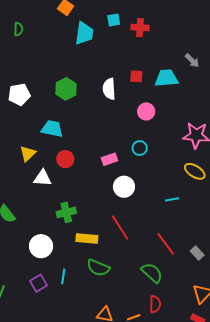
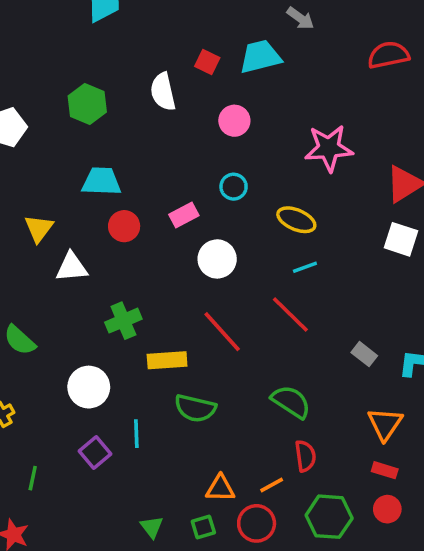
red square: (136, 76) -> (207, 62), turned 32
cyan trapezoid: (52, 129) -> (101, 181), moved
red circle: (65, 159) -> (124, 226), moved
yellow ellipse: (195, 171) -> (296, 220), moved
red line: (166, 244) -> (290, 315), moved

